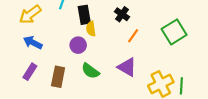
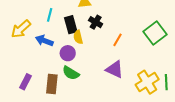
black cross: (122, 14) -> (96, 22), moved
blue arrow: (33, 43) -> (44, 41), moved
green semicircle: (90, 71) -> (71, 73), moved

